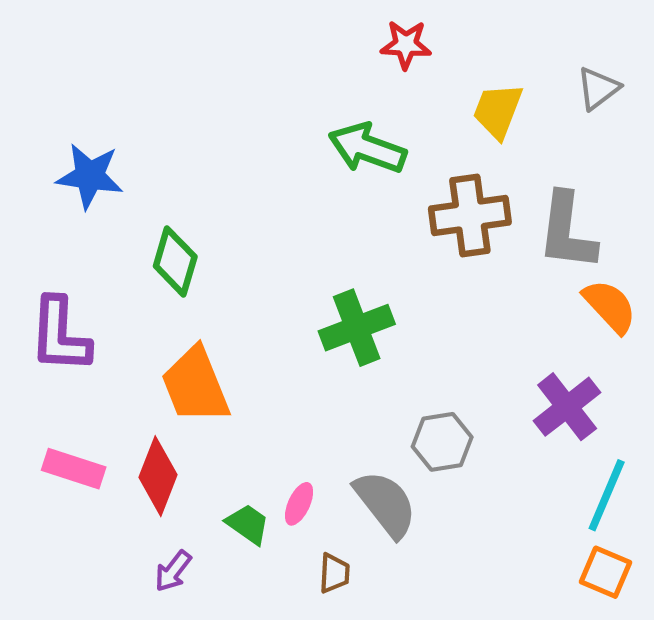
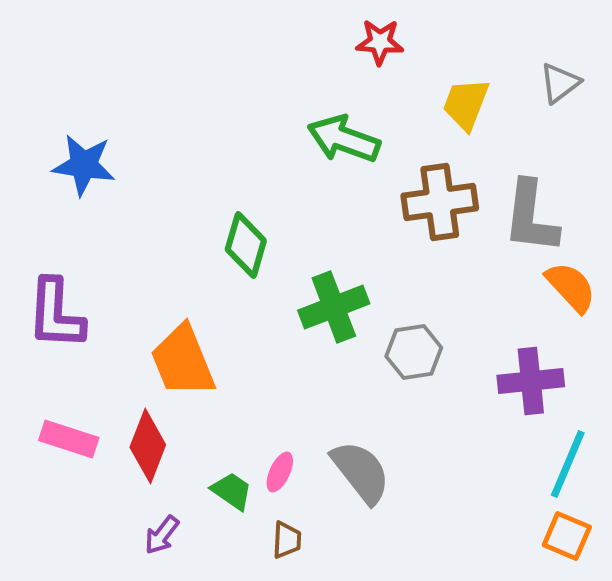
green diamond: (175, 261) -> (246, 245), moved
purple cross: (567, 407) -> (531, 381), turned 32
gray hexagon: (442, 442) -> (414, 352), moved
brown trapezoid: (334, 573) -> (287, 540), moved

